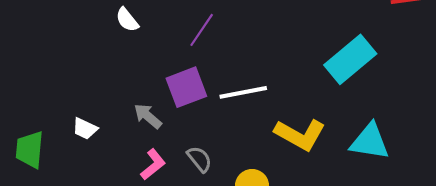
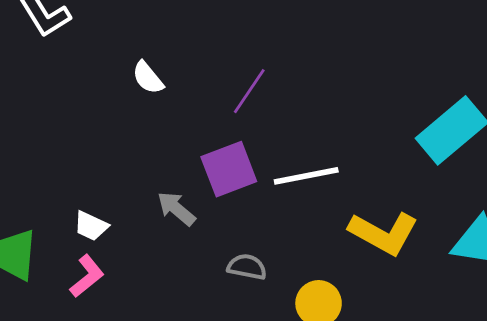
gray semicircle: (199, 159) -> (247, 267), turned -40
pink L-shape: (153, 164) -> (87, 276), moved

